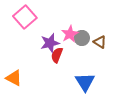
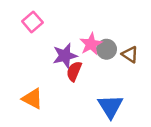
pink square: (25, 17) -> (32, 22), size x0.7
orange triangle: (14, 78) -> (32, 99), moved

